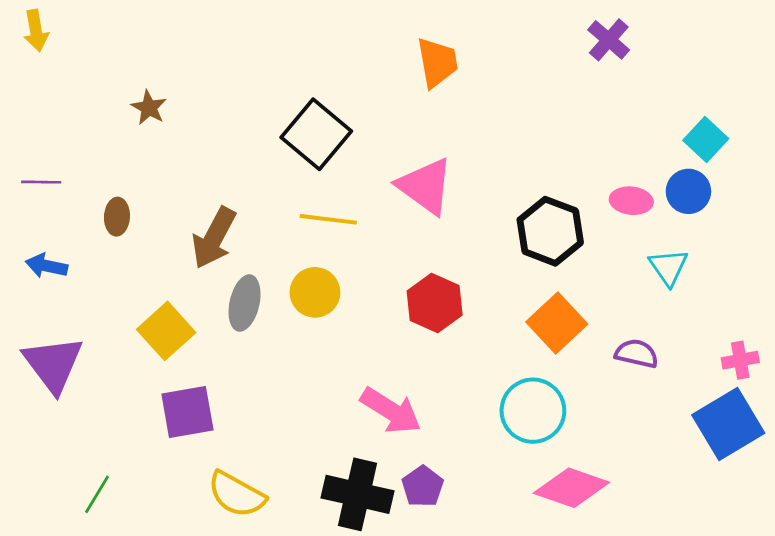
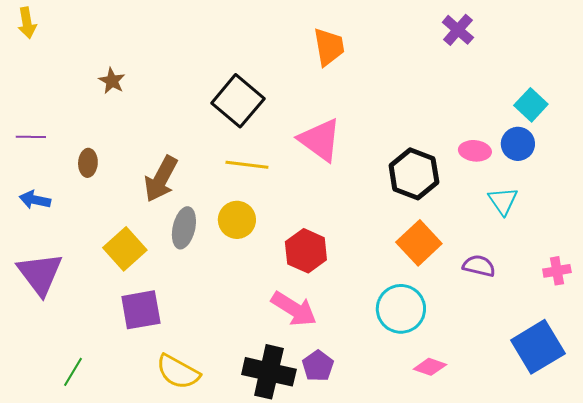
red hexagon: (435, 303) -> (306, 251), moved
blue square: (728, 424) -> (538, 347), moved
pink diamond: (571, 488) -> (430, 367), size x0.6

